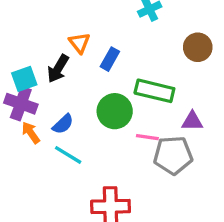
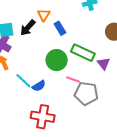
blue rectangle: (110, 59) -> (60, 28), turned -72
purple triangle: (192, 121) -> (104, 64), moved, turned 40
blue semicircle: (63, 124) -> (39, 86), moved

